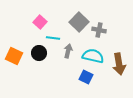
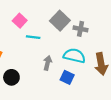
gray arrow: (68, 51) -> (48, 63), moved
black circle: (39, 53) -> (11, 77), moved

